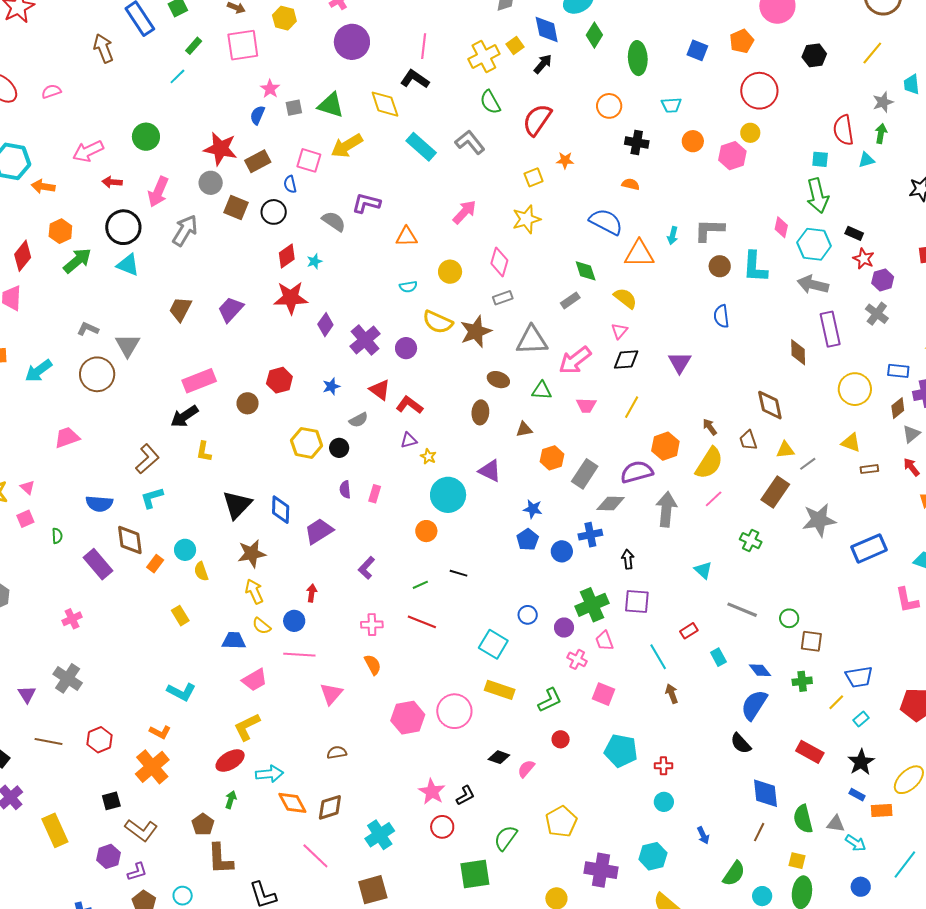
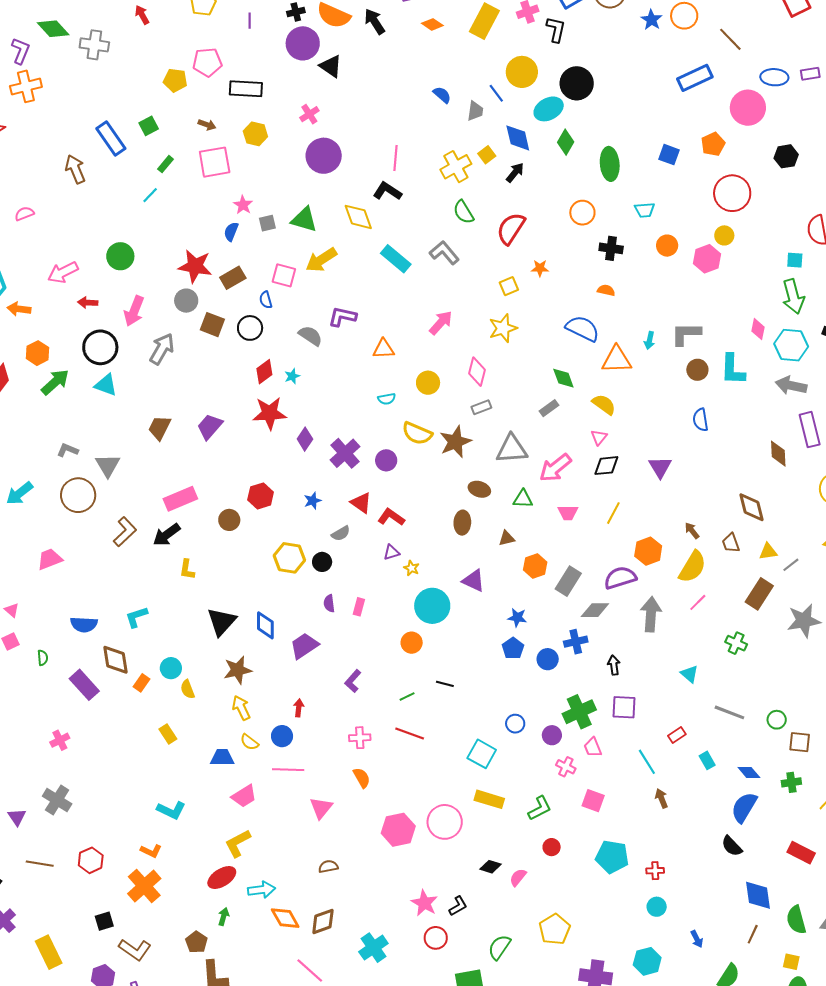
brown L-shape: (147, 459) -> (125, 532), moved

